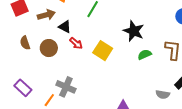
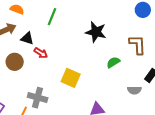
yellow square: (103, 51) -> (71, 78), moved
green semicircle: (145, 55) -> (113, 62), moved

